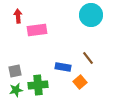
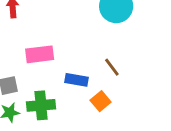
pink rectangle: (37, 30) -> (40, 54), moved

